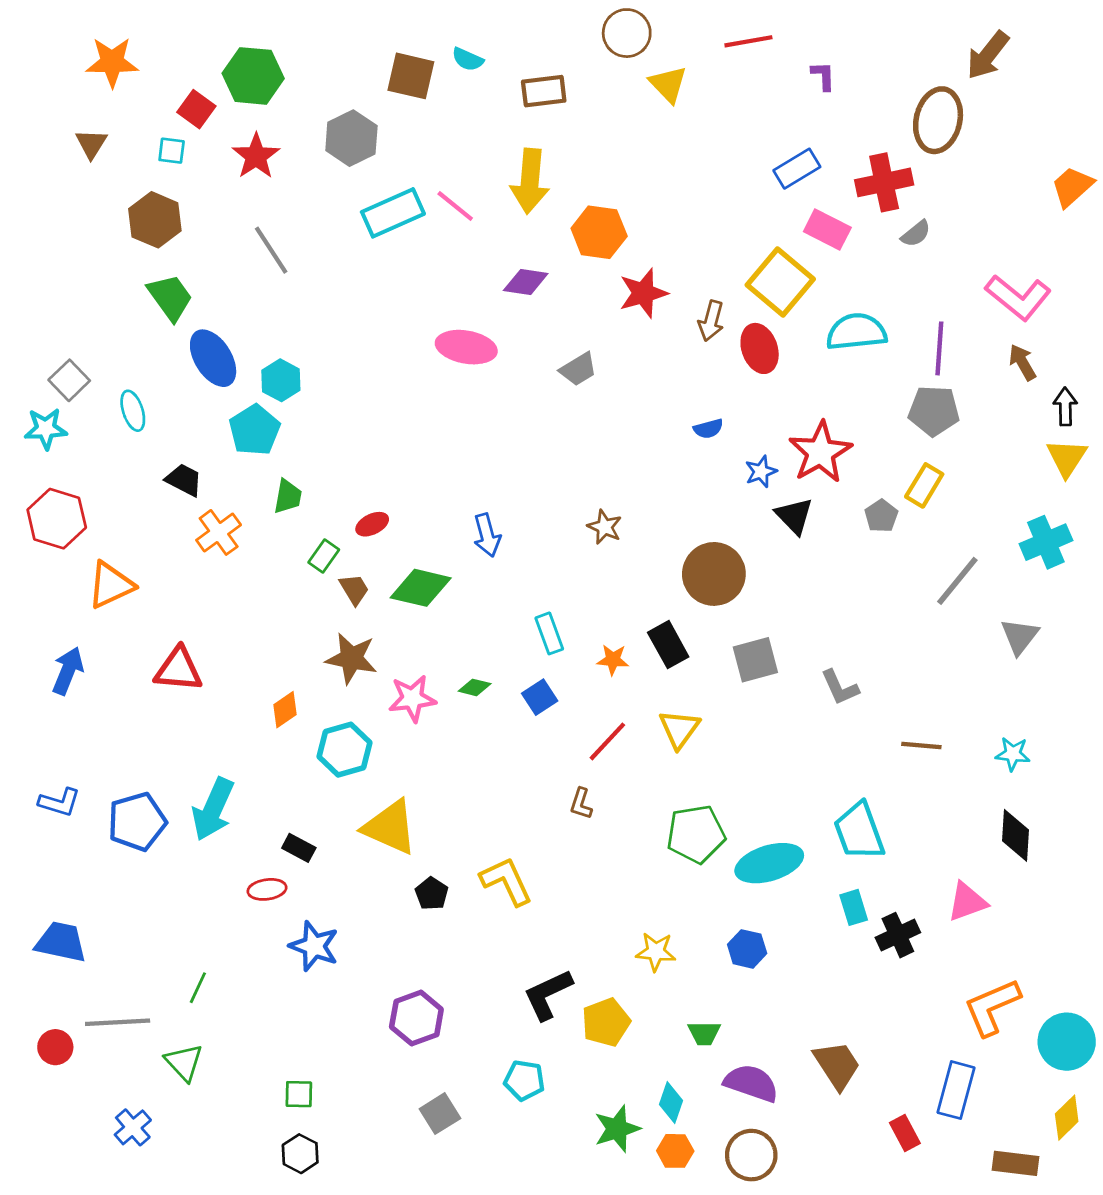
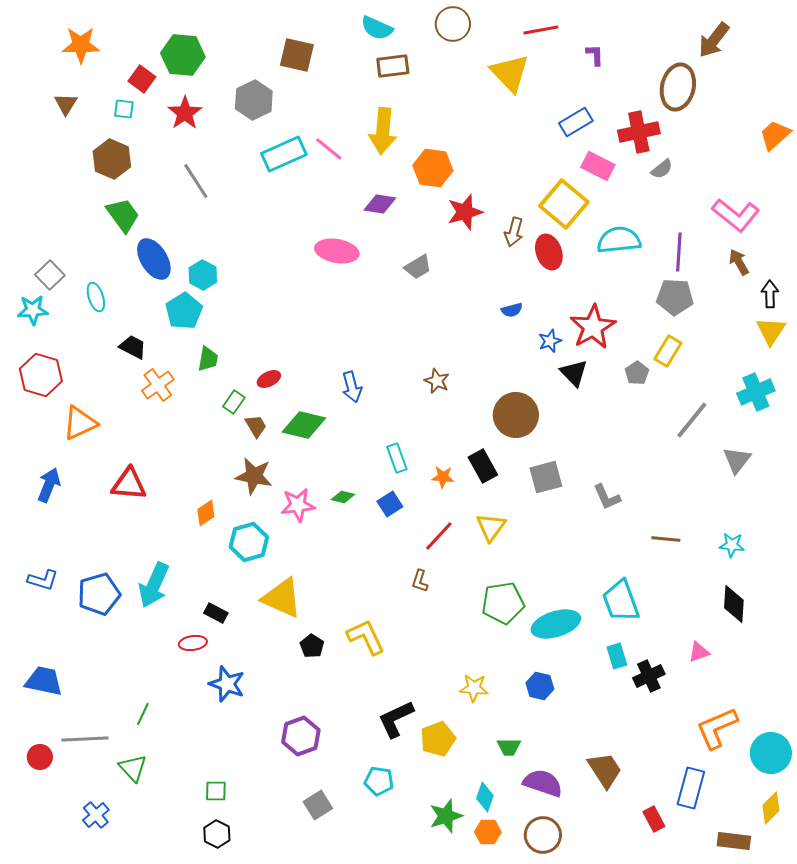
cyan semicircle: (468, 59) -> (377, 28), moved, size x1.4
yellow triangle: (668, 84) -> (510, 73), moved, size x1.4
pink triangle: (967, 902) -> (699, 652), size x0.7

